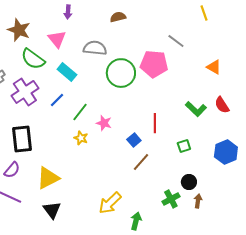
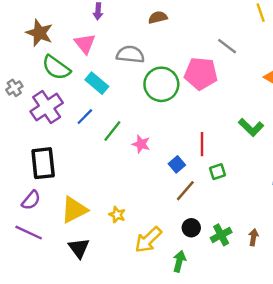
yellow star: (81, 138) -> (117, 215), moved
green square: (184, 146) -> (218, 172), moved
black circle: (189, 182) -> (191, 228), moved

